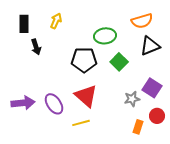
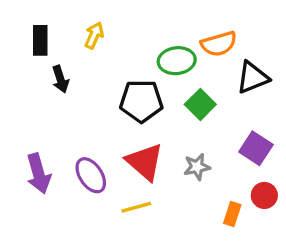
orange semicircle: (142, 21) -> (219, 44), moved
gray star: (132, 99) -> (197, 167), moved
purple arrow: (23, 103) -> (39, 174), turned 80

